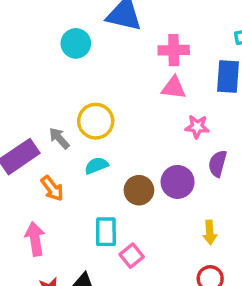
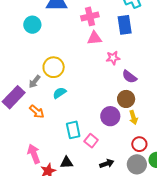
gray arrow: (59, 138) -> (35, 82), turned -88
purple semicircle: (218, 164) -> (129, 77), turned -56
purple circle: (178, 182) -> (110, 116), moved
brown circle: (139, 190) -> (126, 99), moved
pink arrow: (35, 239) -> (34, 154), moved

